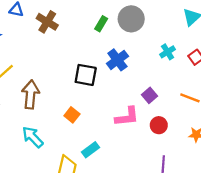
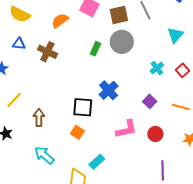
blue cross: (117, 60) -> (109, 90), moved
black square: (86, 75) -> (83, 107), moved
brown arrow: (31, 94) -> (39, 118), size x0.7
purple square: (149, 95) -> (150, 101), moved

